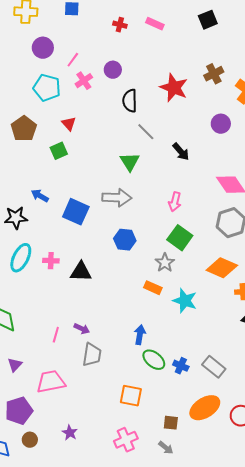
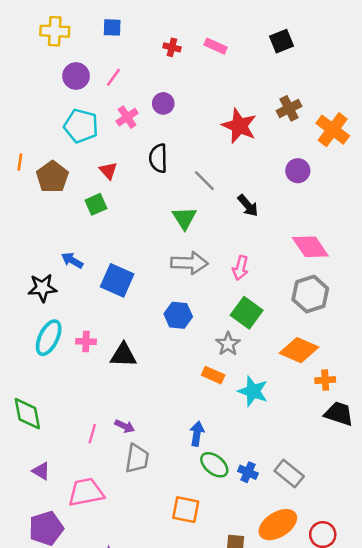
pink line: (73, 60) -> (113, 77), moved
black semicircle: (130, 101) -> (158, 158), moved
gray arrow: (117, 198) -> (189, 263), moved
purple triangle: (15, 365) -> (41, 471), turned -42

